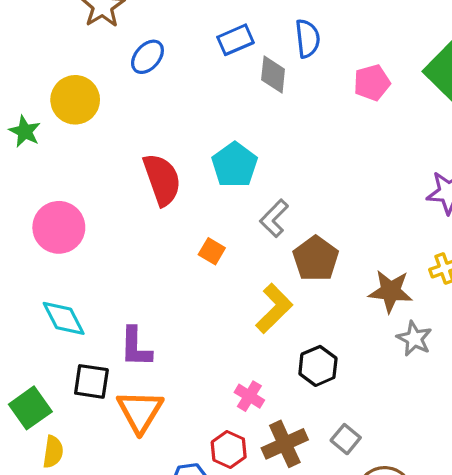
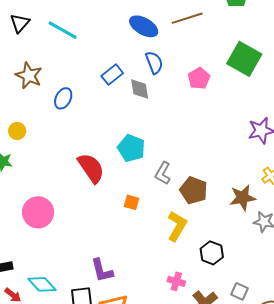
yellow circle: (75, 100) -> (17, 131), moved, size x0.6
cyan diamond: (64, 318) -> (42, 284), moved

